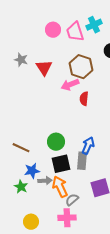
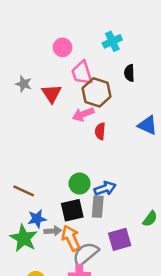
pink trapezoid: (75, 32) -> (82, 73), moved
green circle: (56, 142) -> (80, 184), moved
blue arrow: (88, 146) -> (105, 188), turned 48
green star: (21, 187) -> (24, 238), size x1.6
gray semicircle: (72, 200) -> (86, 254), size x1.6

